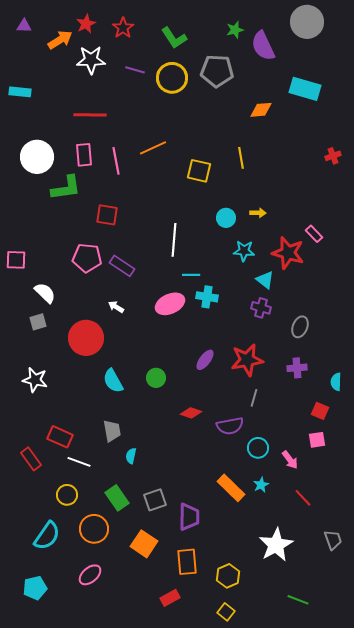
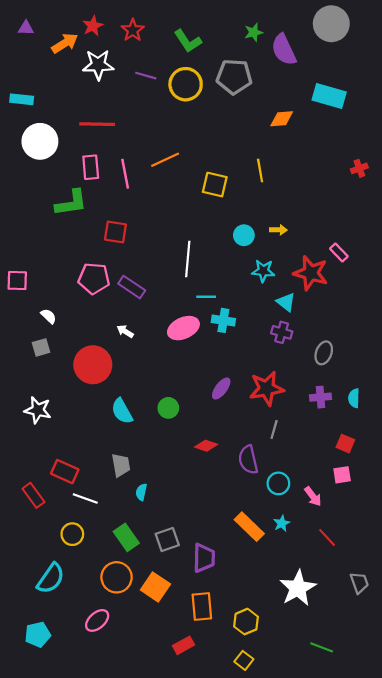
white circle: (37, 157) -> (40, 141), moved
white semicircle: (45, 293) -> (49, 316), size x0.7
cyan semicircle: (336, 382) -> (354, 398), moved
purple semicircle: (230, 426) -> (248, 460), turned 88
orange circle: (94, 529) -> (117, 577), moved

